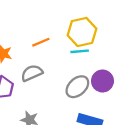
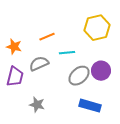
yellow hexagon: (82, 32) -> (97, 28), moved
cyan line: (80, 51) -> (67, 53), moved

